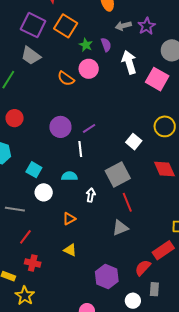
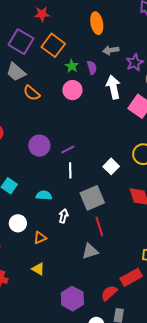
purple star: (147, 26) -> (135, 63), moved
orange semicircle: (66, 78) -> (32, 93), moved
white line: (80, 149) -> (70, 170), moved
white circle: (44, 192) -> (18, 223), moved

